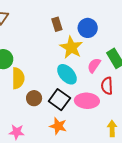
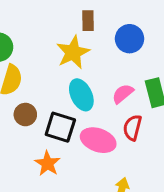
yellow star: (71, 47) -> (73, 52), moved
black square: (59, 100) -> (60, 127), turned -35

